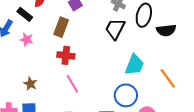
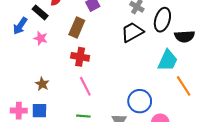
black trapezoid: (115, 29) -> (132, 32), turned 30
cyan trapezoid: (134, 65) -> (168, 61), moved

